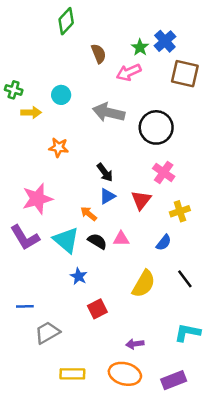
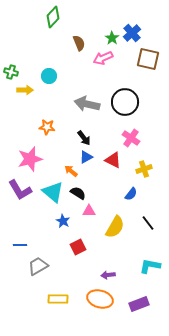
gray arrow: (109, 112) -> (87, 104), moved
orange star: (59, 147) -> (47, 127), moved
red triangle: (141, 200) -> (113, 160), turned -42
pink triangle: (121, 239) -> (89, 211), moved

